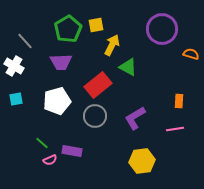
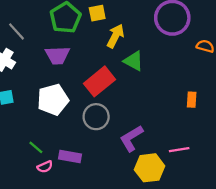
purple L-shape: (135, 118) -> (131, 138), moved
pink line: (175, 129) -> (179, 150), moved

